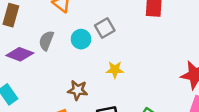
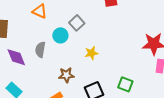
gray semicircle: (46, 41) -> (40, 50), moved
purple diamond: (20, 54) -> (16, 57), turned 60

